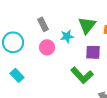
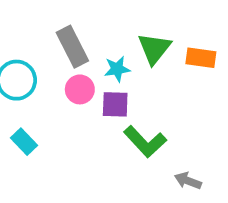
gray rectangle: (43, 24) -> (72, 47), size x1.5
purple square: (93, 52) -> (115, 104), moved

